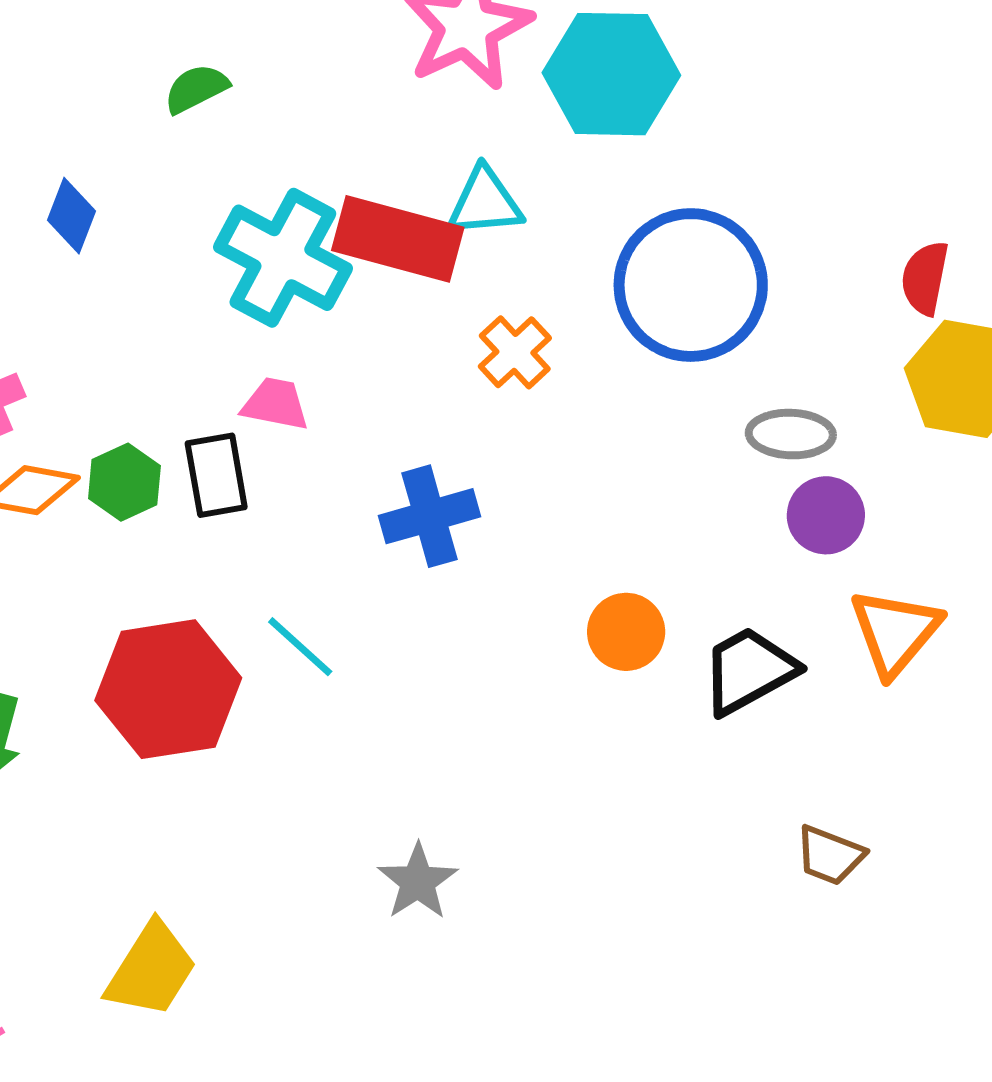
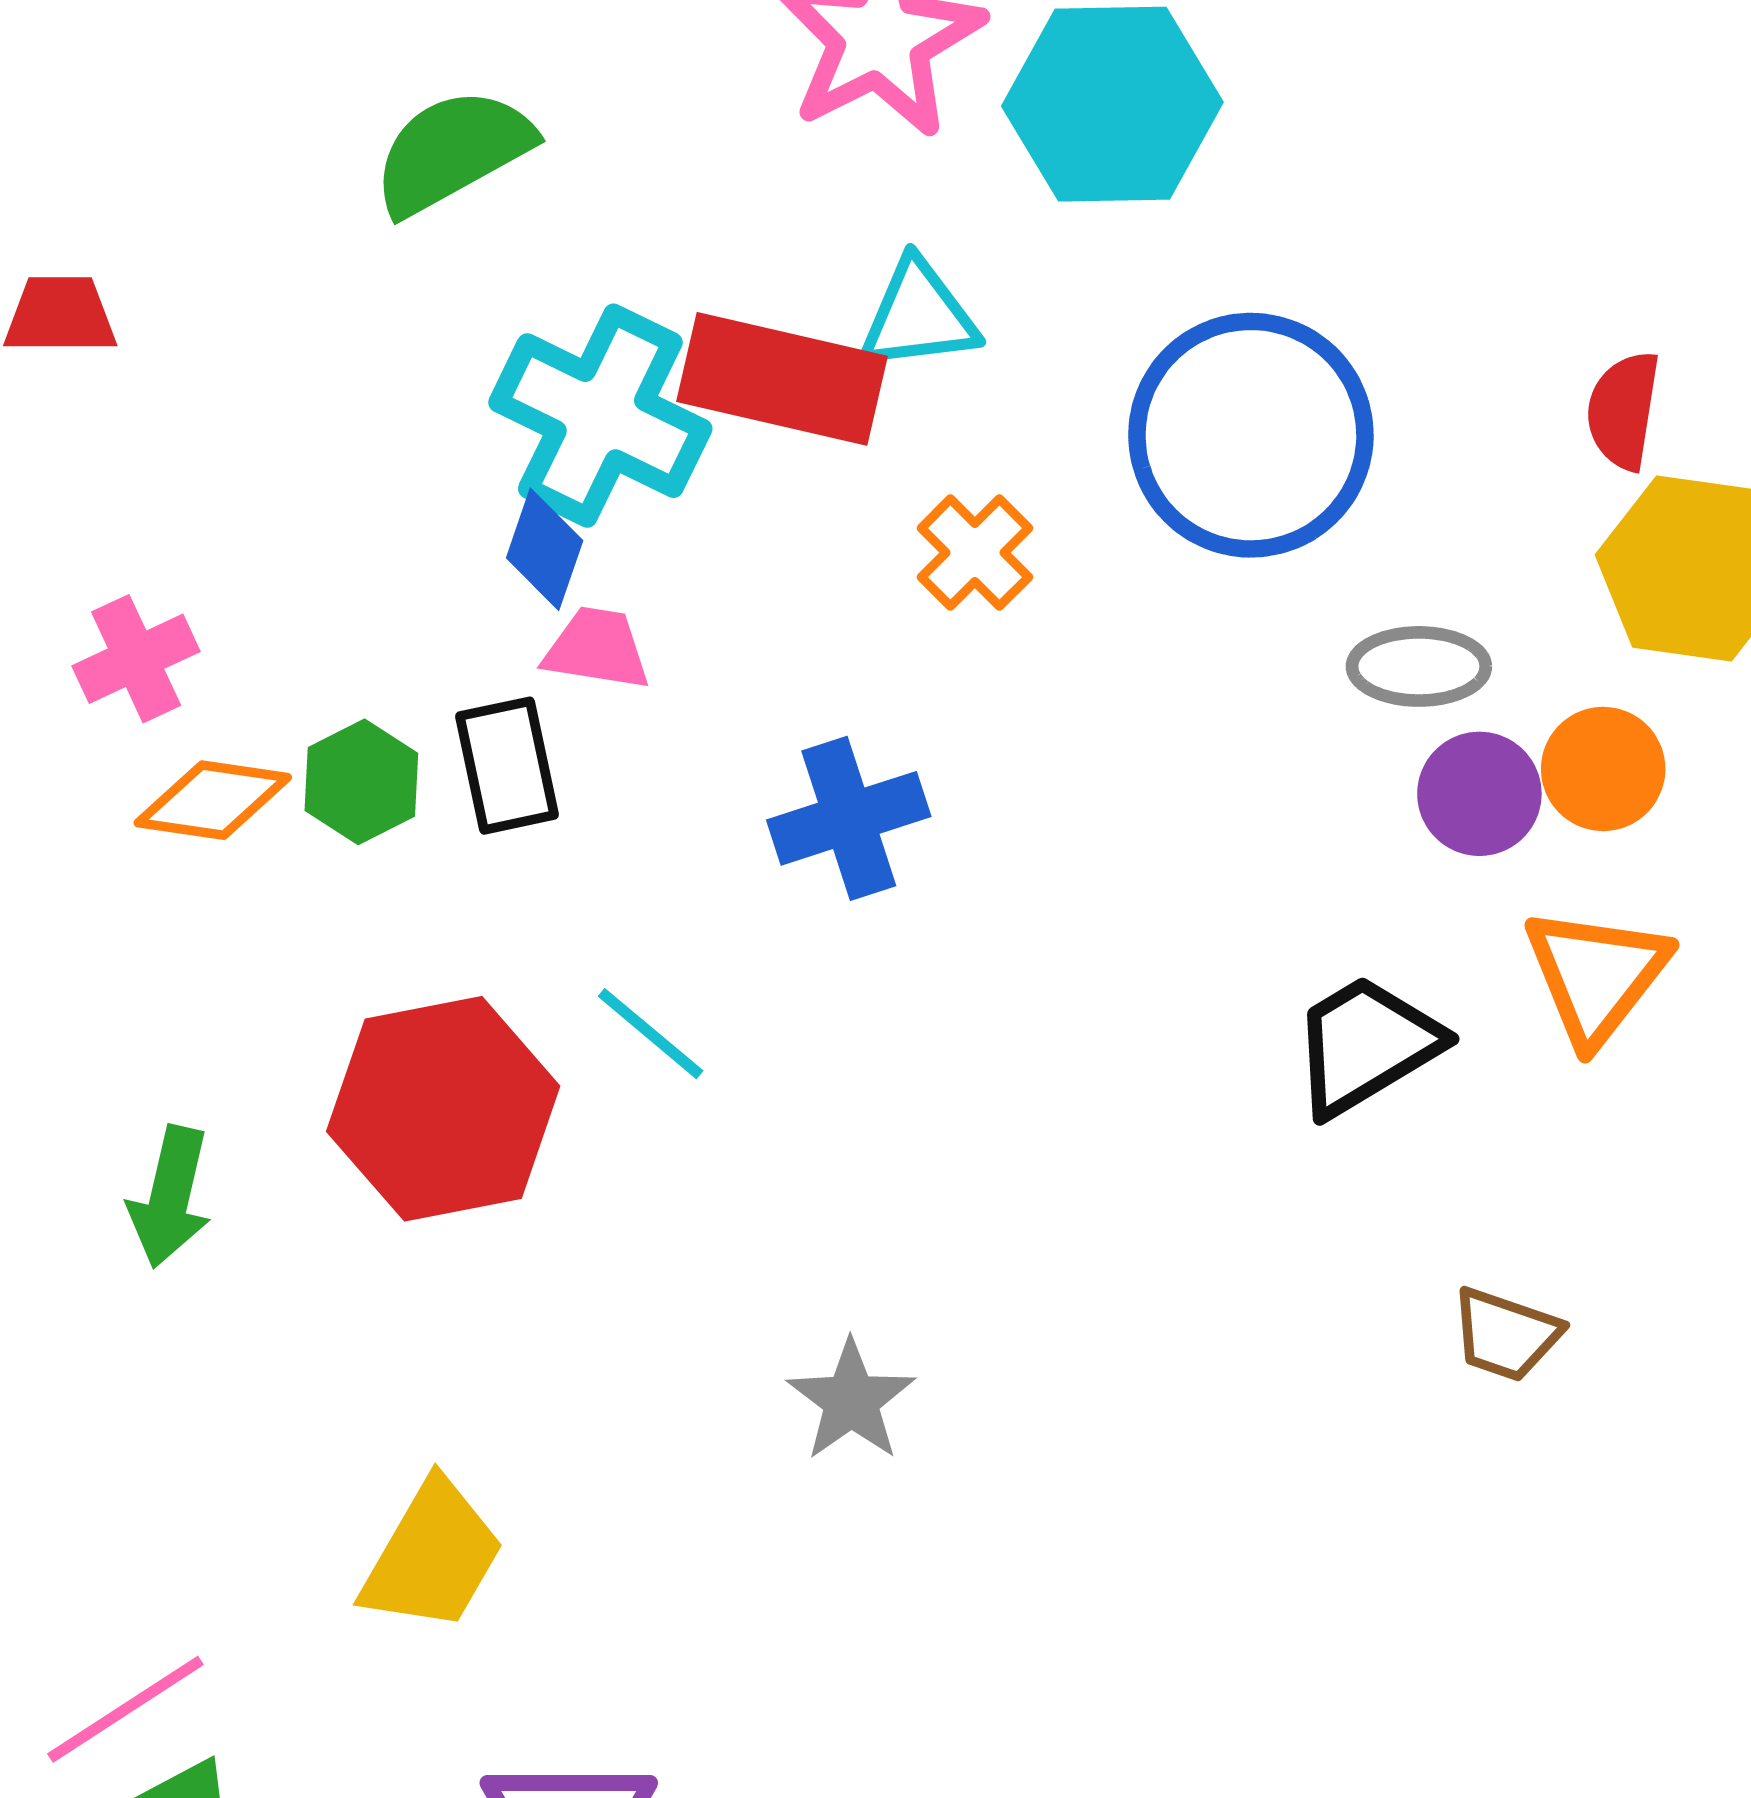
green semicircle: (196, 89) -> (452, 151), size x1.6
blue diamond: (72, 216) -> (545, 549), moved
orange circle: (626, 632) -> (1603, 769), moved

